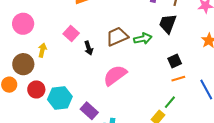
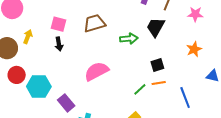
pink square: (71, 34) -> (58, 24), turned -35
brown trapezoid: (117, 37) -> (94, 23), moved
black arrow: (89, 48) -> (59, 44), moved
green line: (170, 102) -> (140, 89), moved

